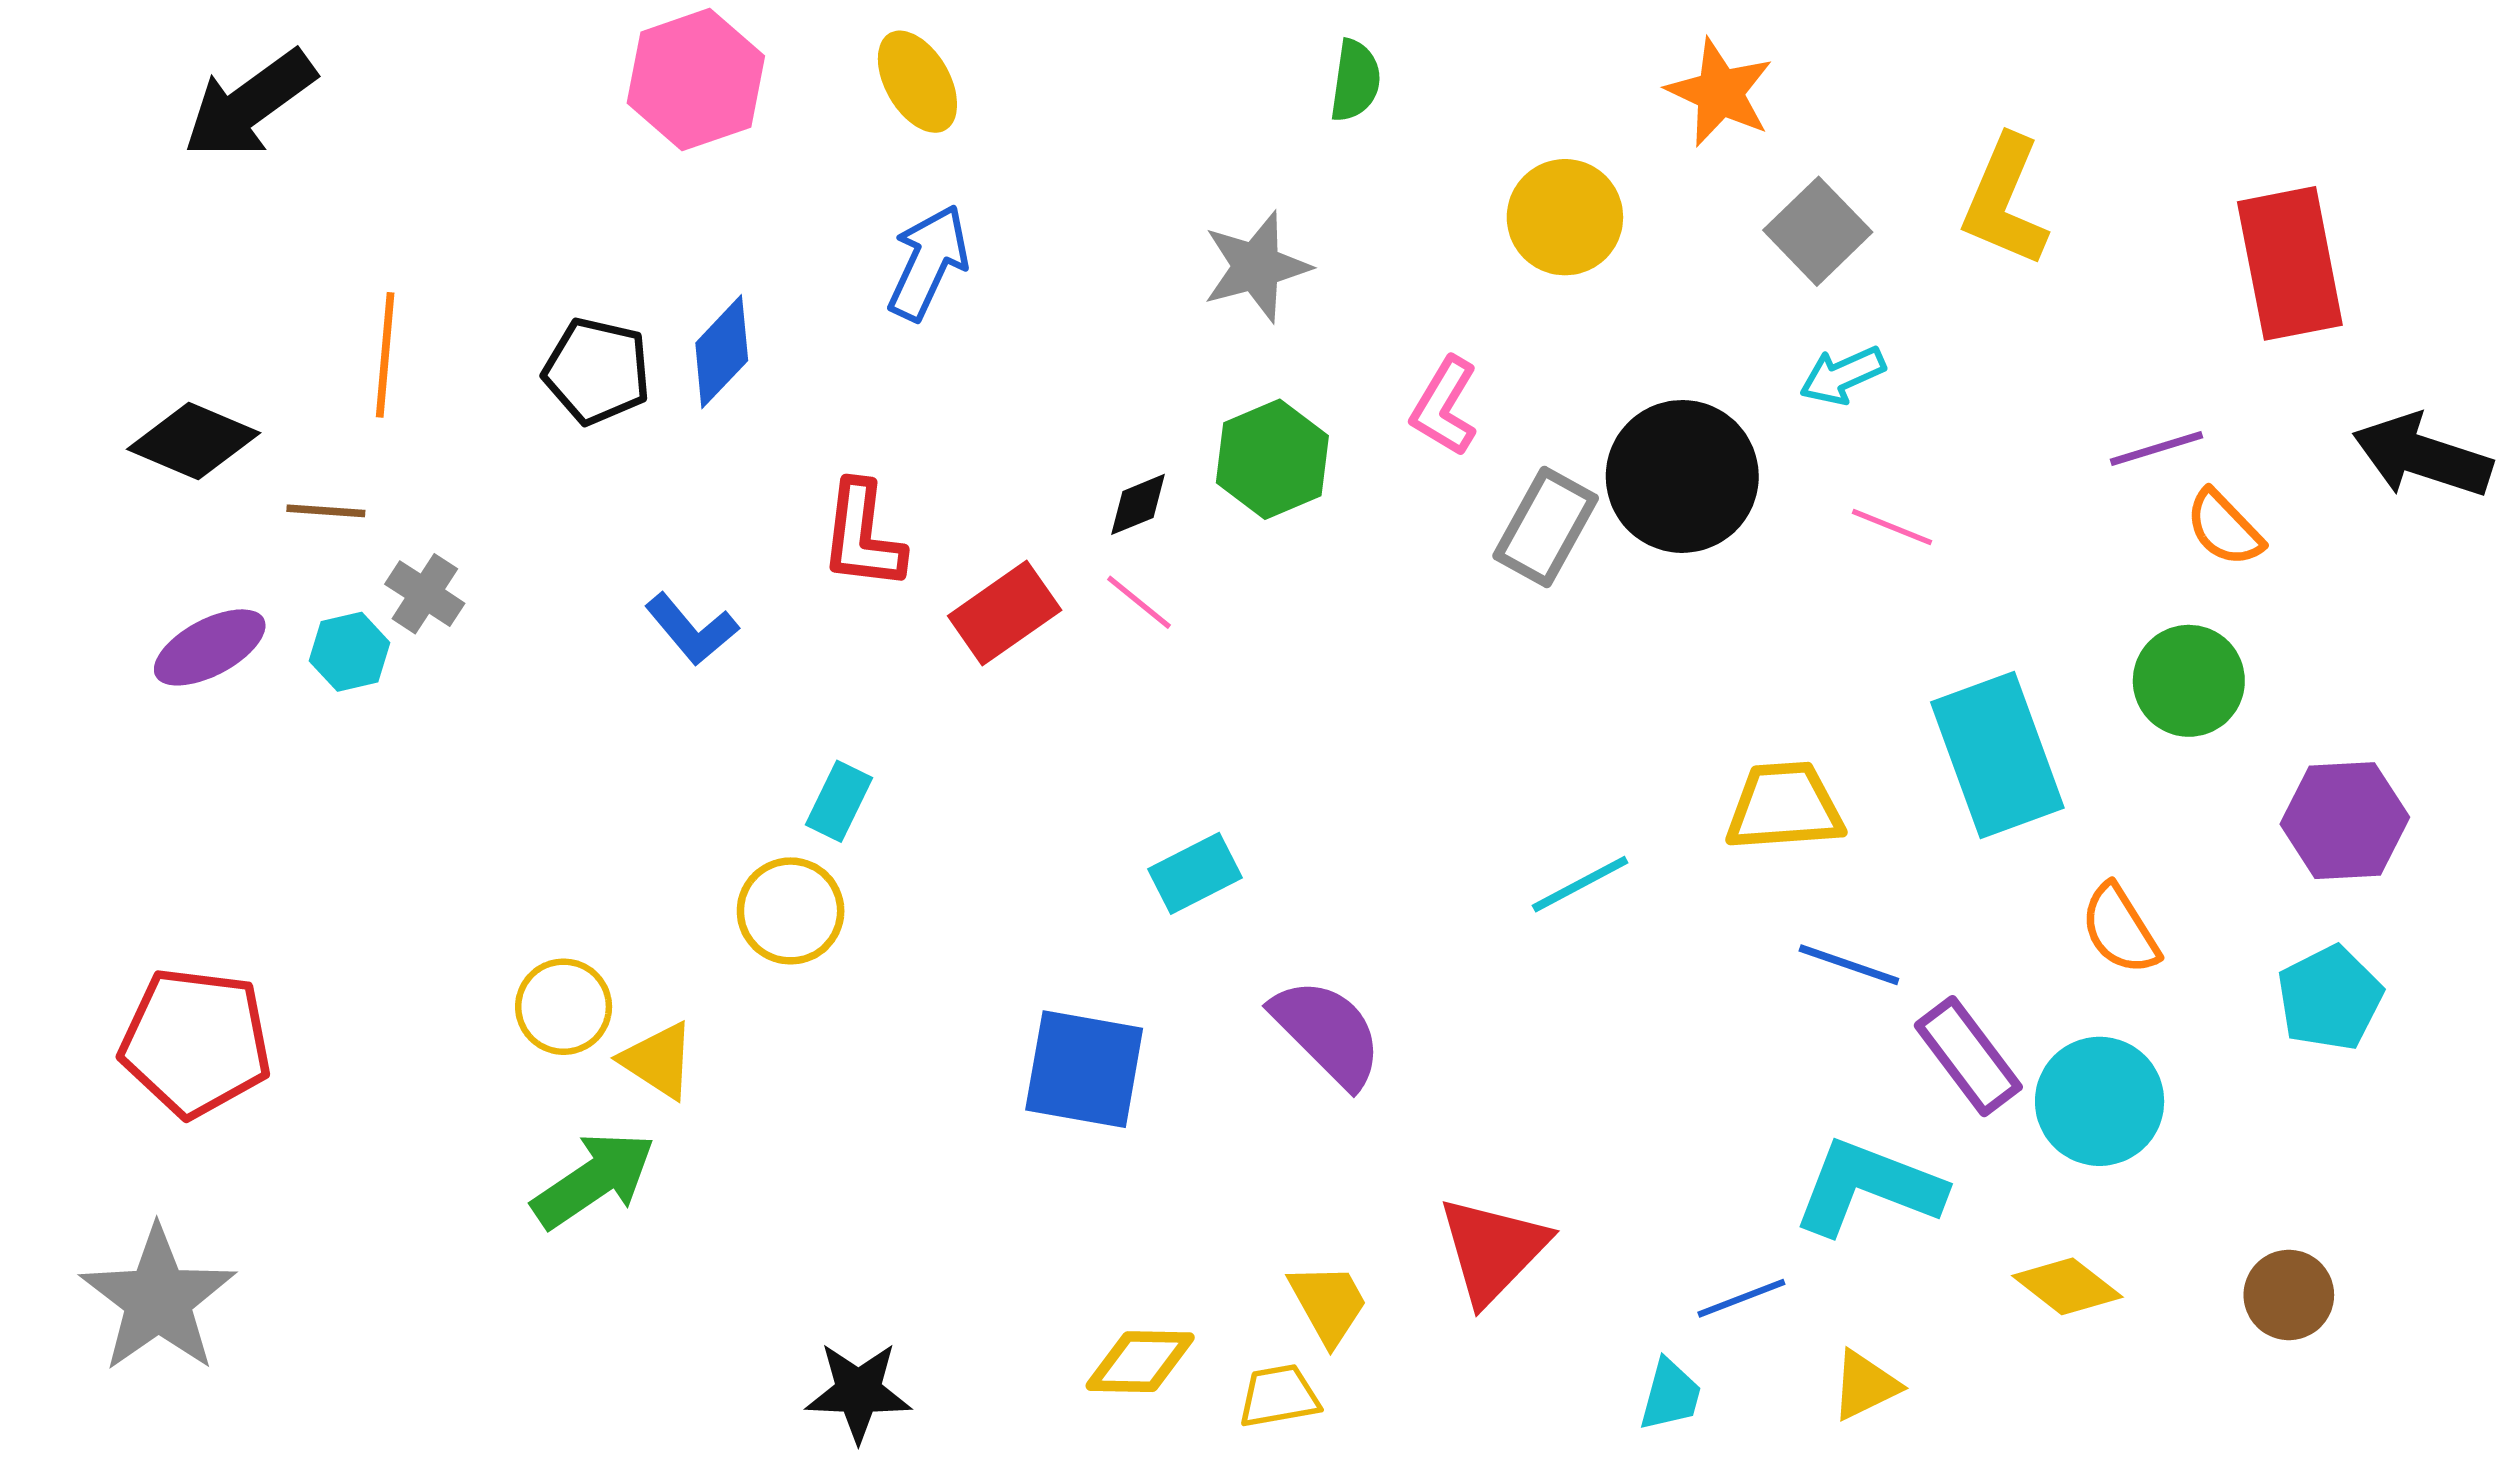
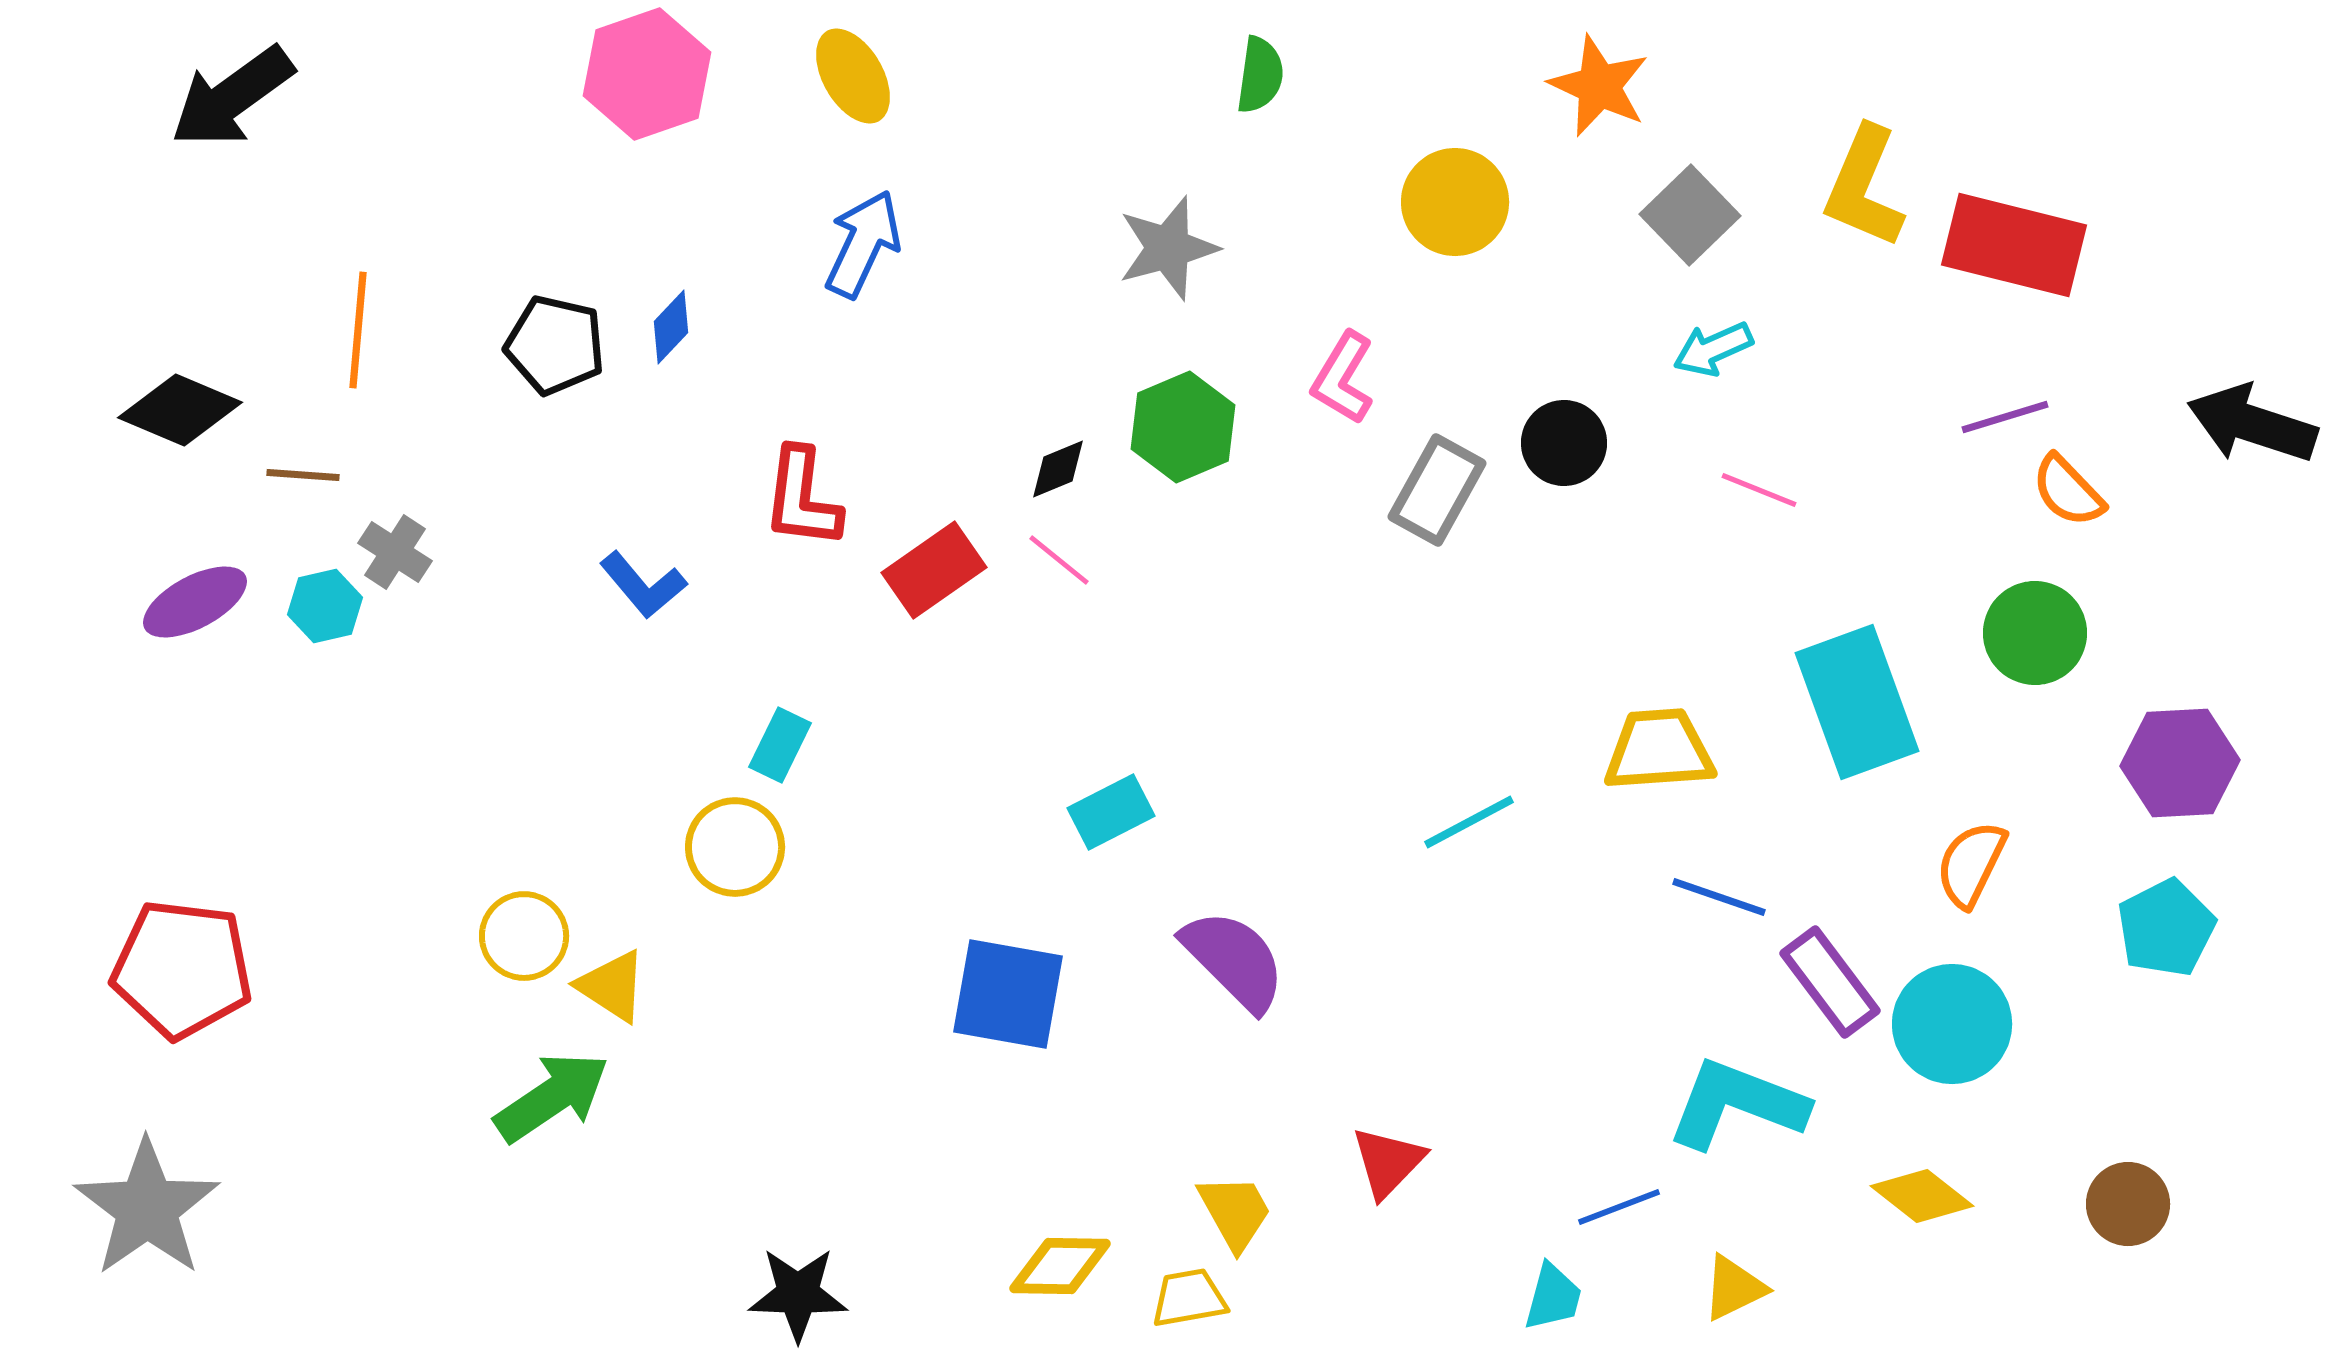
red rectangle: (2290, 263) -> (2014, 245), moved, turned -65
blue diamond: (722, 352) -> (671, 327), size x0.7
black circle: (1682, 476) -> (1564, 443), size x0.6
orange semicircle: (2120, 929) -> (1971, 864), turned 58
red triangle: (1493, 1250) -> (1388, 1162), size x0.7

